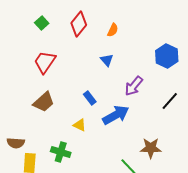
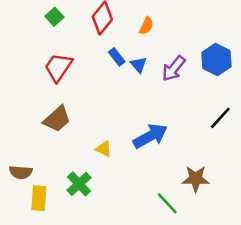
purple arrow: (134, 86) -> (174, 69), moved
blue rectangle: (90, 98) -> (117, 57), moved
green cross: (61, 152) -> (79, 184), turned 30

